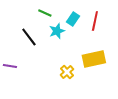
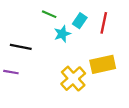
black line: (29, 37) -> (21, 47), moved, turned -42
yellow cross: (67, 72) -> (73, 79), size x1.6

